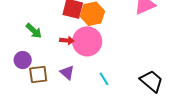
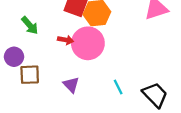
purple triangle: (67, 73) -> (71, 85), moved
cyan line: (104, 79) -> (118, 87), moved

